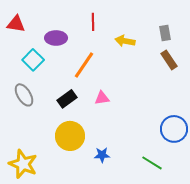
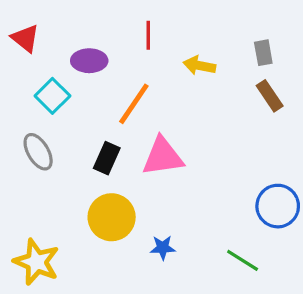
red triangle: (16, 24) -> (25, 38), turned 30
pink triangle: (102, 98) -> (163, 157), size x1.8
black rectangle: (67, 99) -> (107, 158), turned -30

